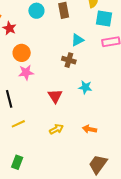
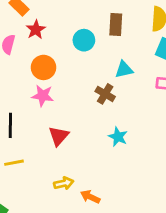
cyan circle: (36, 11) -> (84, 40), moved
red triangle: (55, 96) -> (59, 136), moved
orange arrow: (90, 129) -> (90, 197), moved

